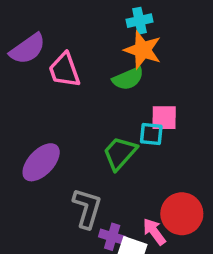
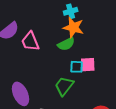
cyan square: (151, 134) -> (77, 67), moved
purple ellipse: (41, 162) -> (21, 94), turned -65

